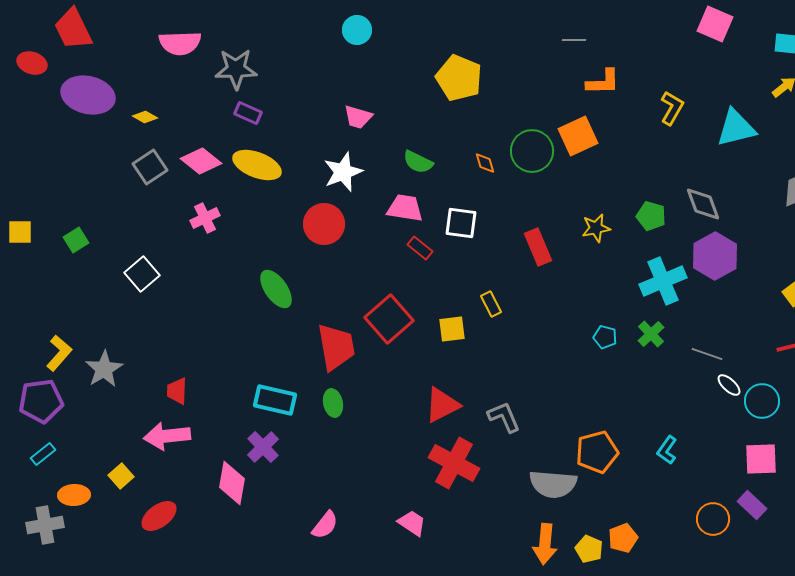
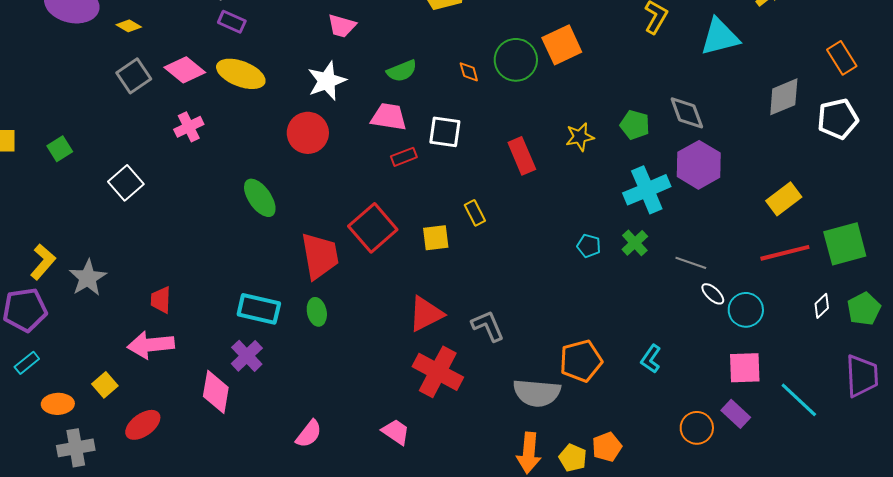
green semicircle: (418, 162) -> (402, 71), turned -48
red rectangle: (420, 248) -> (404, 157), turned -60
gray cross: (45, 525) -> (76, 448), moved

